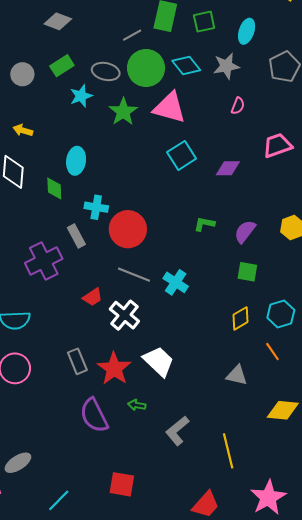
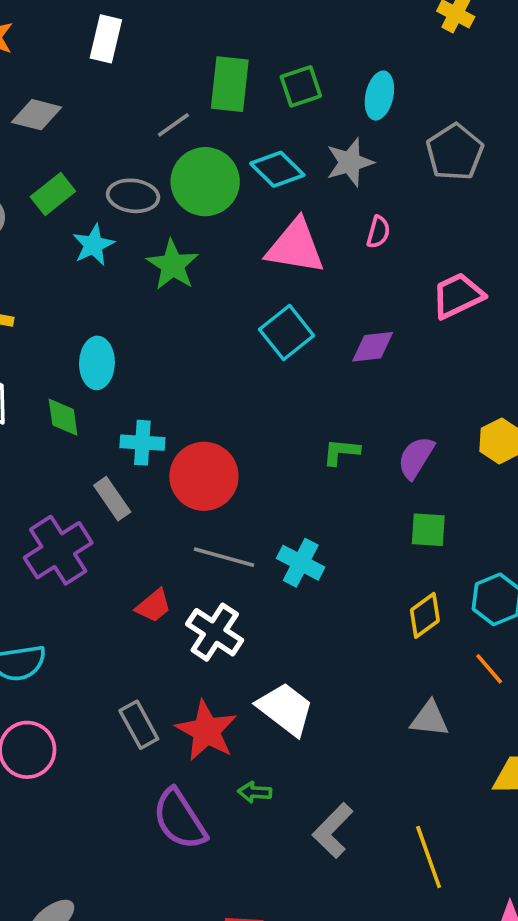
pink triangle: (170, 108) -> (295, 247), moved

